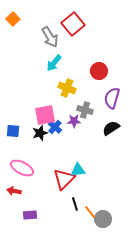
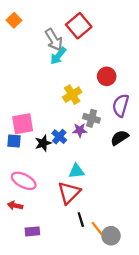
cyan arrow: (54, 63) -> (58, 56), moved
yellow cross: (67, 88) -> (72, 95), turned 36
pink square: (45, 115) -> (23, 124), moved
cyan triangle: (78, 170) -> (76, 171), moved

